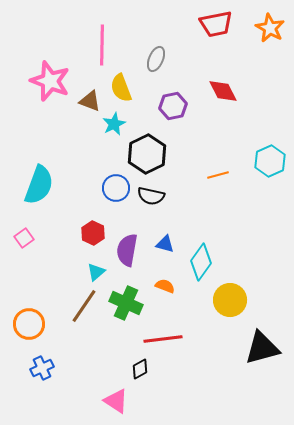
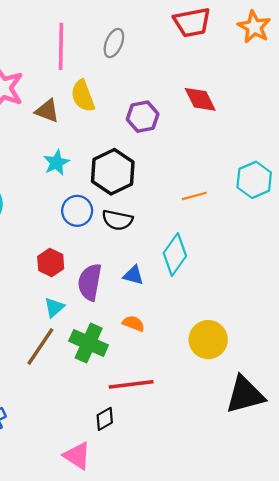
gray ellipse: (156, 59) -> (114, 43), moved
cyan star: (114, 124) -> (56, 163), moved
cyan diamond: (201, 262) -> (175, 255), moved

